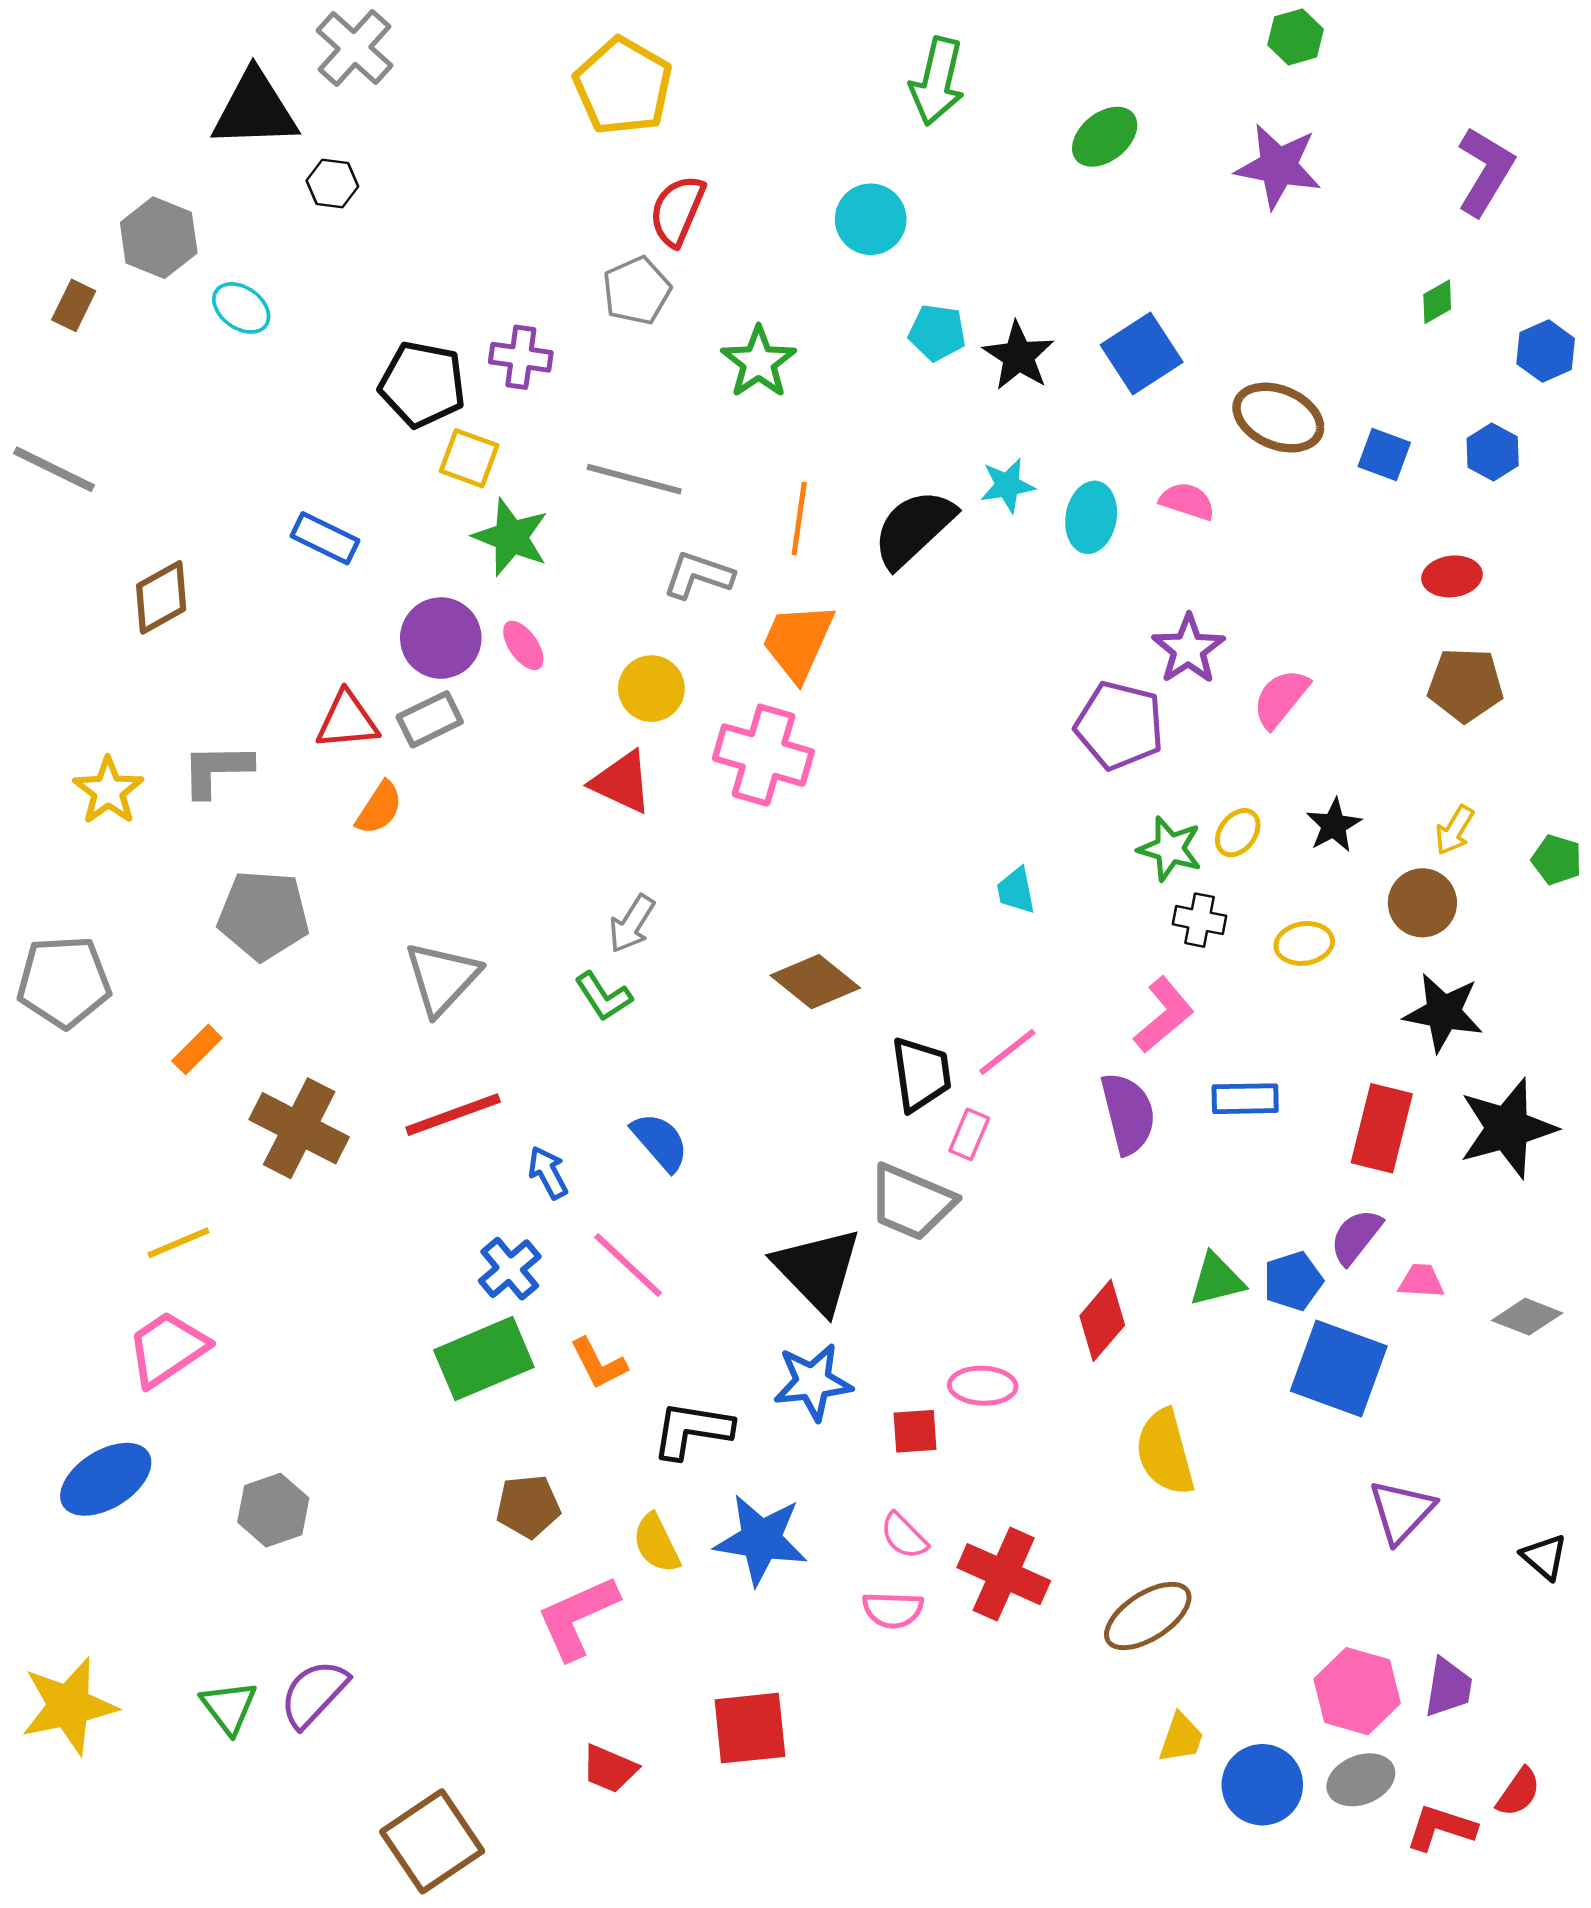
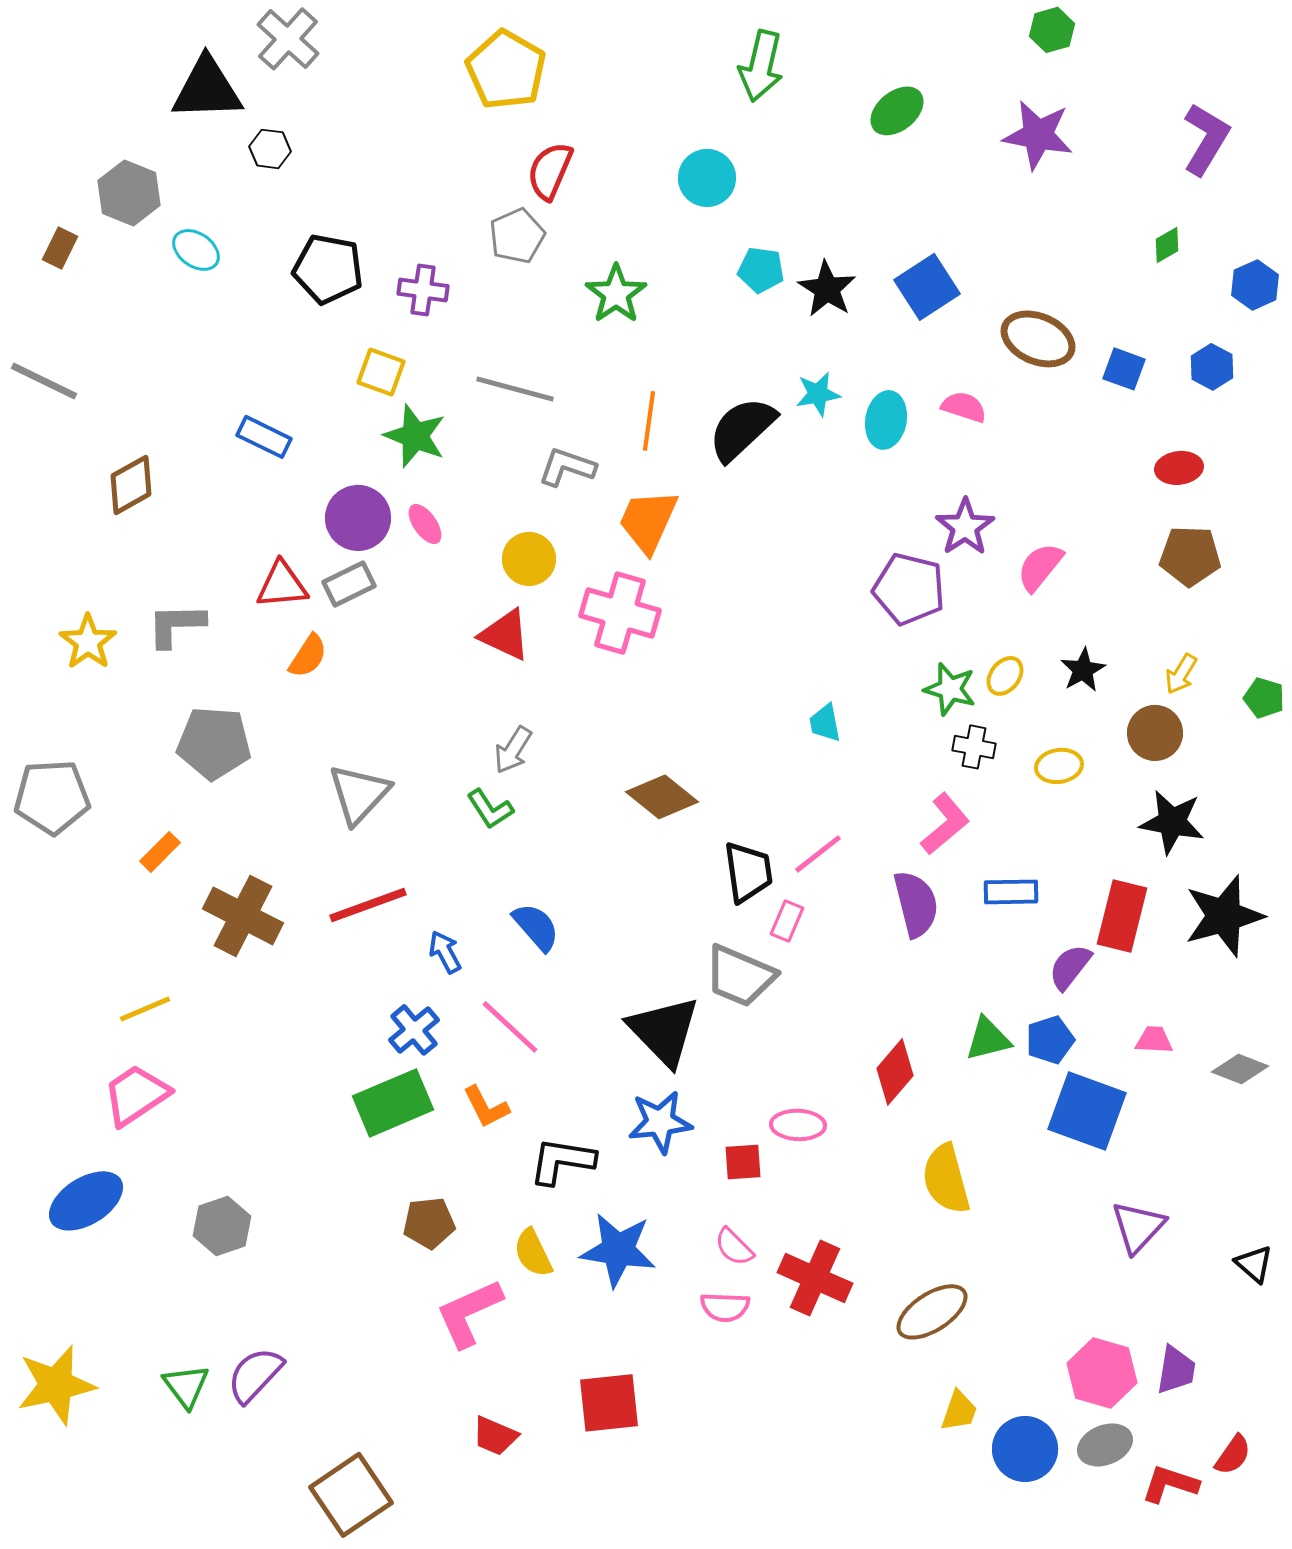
black pentagon: (422, 384) -> (328, 269), moved
purple semicircle: (1356, 1237) -> (1070, 967), moved

